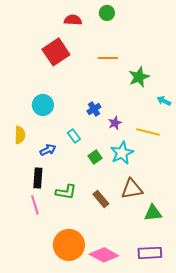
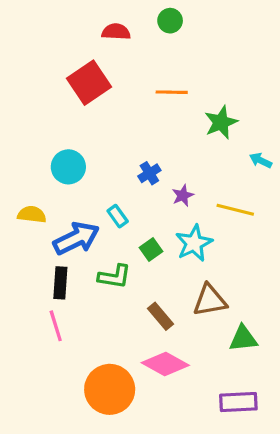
yellow semicircle: (20, 135) -> (32, 215), turned -84
blue arrow: (48, 150) -> (76, 238), size x1.8
green L-shape: (66, 192) -> (114, 277), moved
pink diamond: (104, 255) -> (165, 364), moved

